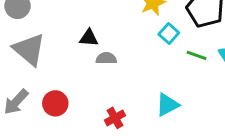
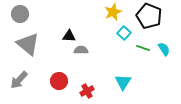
red circle: (55, 103) -> (59, 81), moved
cyan triangle: (167, 105) -> (123, 82), turned -30

